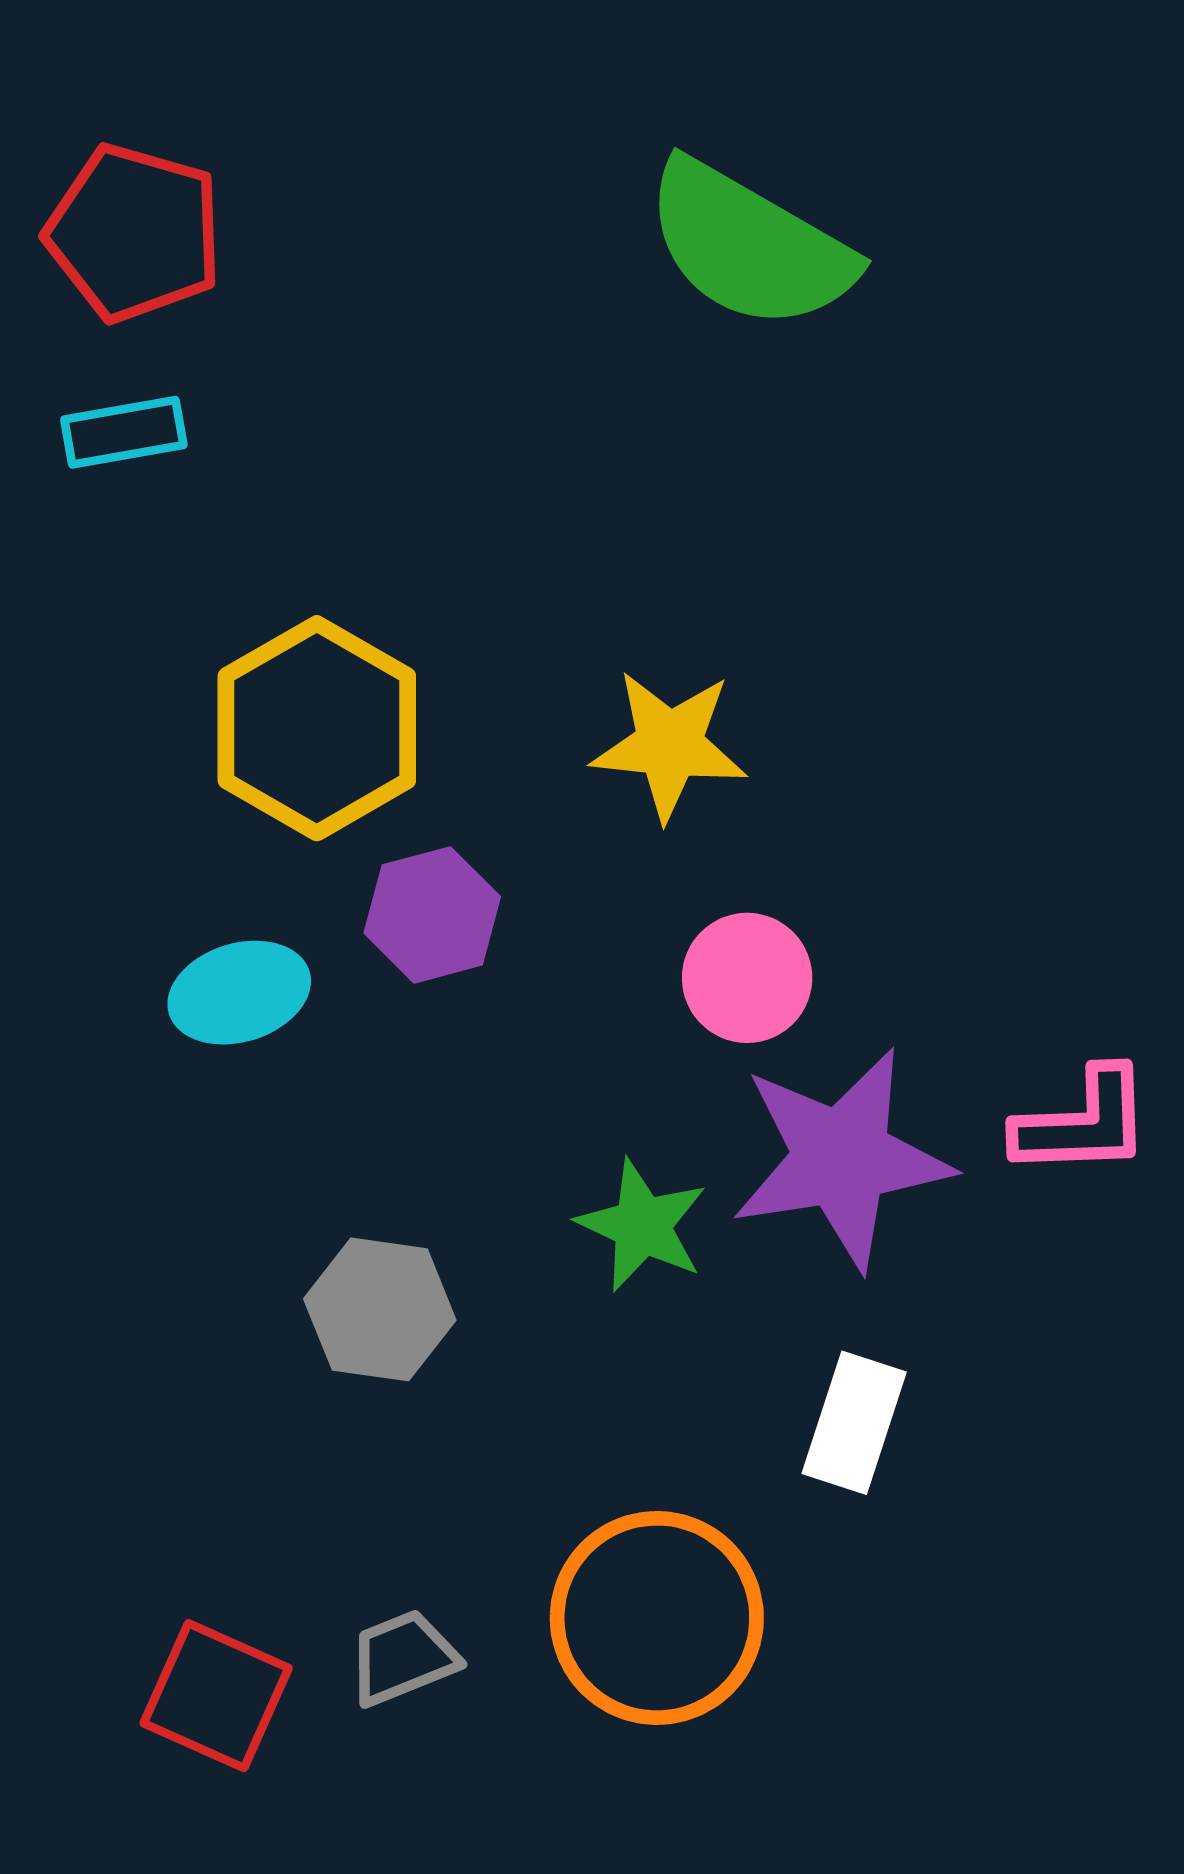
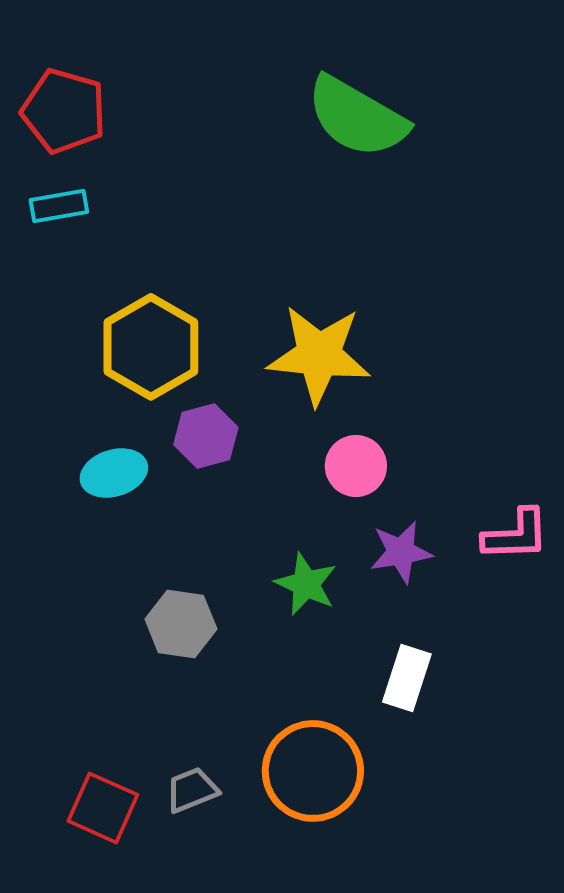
yellow star: (669, 745) -> (319, 355), size x1.4
purple star: (841, 1158) -> (401, 552), size x0.6

